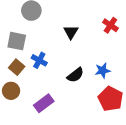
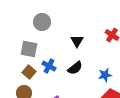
black semicircle: (75, 75) -> (75, 68), moved

